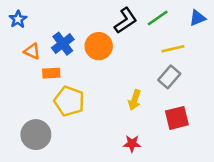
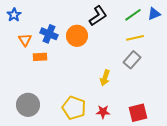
green line: (158, 18) -> (133, 15), moved
blue cross: (63, 44) -> (49, 34), turned -30
orange triangle: (32, 51) -> (25, 40), turned 32
yellow pentagon: (69, 101) -> (74, 108), moved
red square: (177, 118) -> (138, 113), moved

